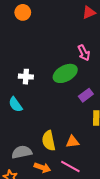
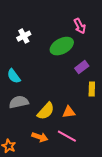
white cross: (26, 77) -> (24, 36), moved, turned -32
yellow semicircle: (49, 141) -> (46, 111), turned -126
gray semicircle: (22, 152) -> (19, 102), moved

